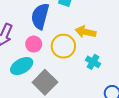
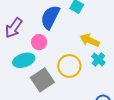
yellow circle: (63, 46) -> (69, 66), moved
cyan cross: (93, 62) -> (98, 60), moved

